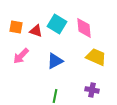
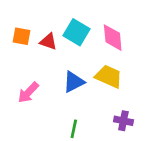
pink arrow: (21, 56) -> (28, 93), moved
yellow trapezoid: (96, 57) -> (109, 76), moved

